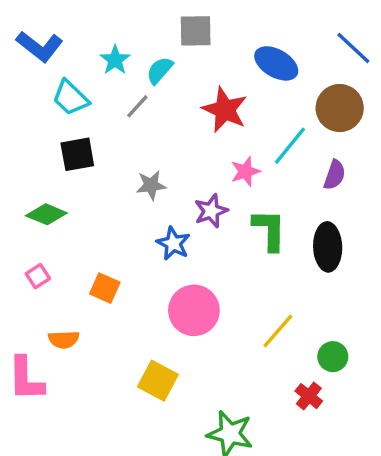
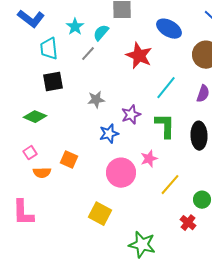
cyan trapezoid: (70, 98) -> (49, 49), turned 40
cyan line: (290, 146) -> (166, 88), moved
pink star: (245, 171) -> (149, 159), moved
blue star: (173, 243) -> (109, 134), turned 30
orange semicircle: (64, 339) -> (42, 173), moved

